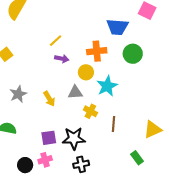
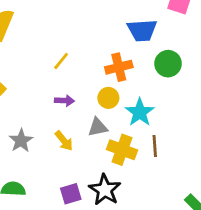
purple arrow: (62, 59) -> (65, 101), moved
yellow cross: (90, 111) -> (122, 150), size x1.5
brown line: (114, 124) -> (155, 146), moved
black star: (74, 138) -> (105, 190), turned -30

